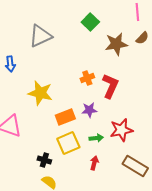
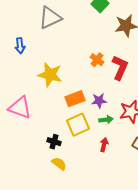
orange cross: (87, 78) -> (97, 60), turned -32
purple star: (89, 110) -> (99, 101), moved

